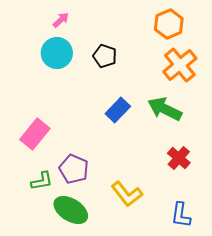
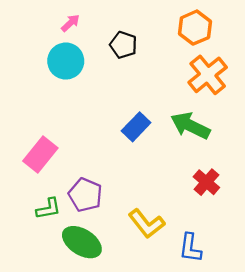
black pentagon: (105, 56) -> (123, 45), moved
blue L-shape: (181, 215) -> (190, 248), moved

